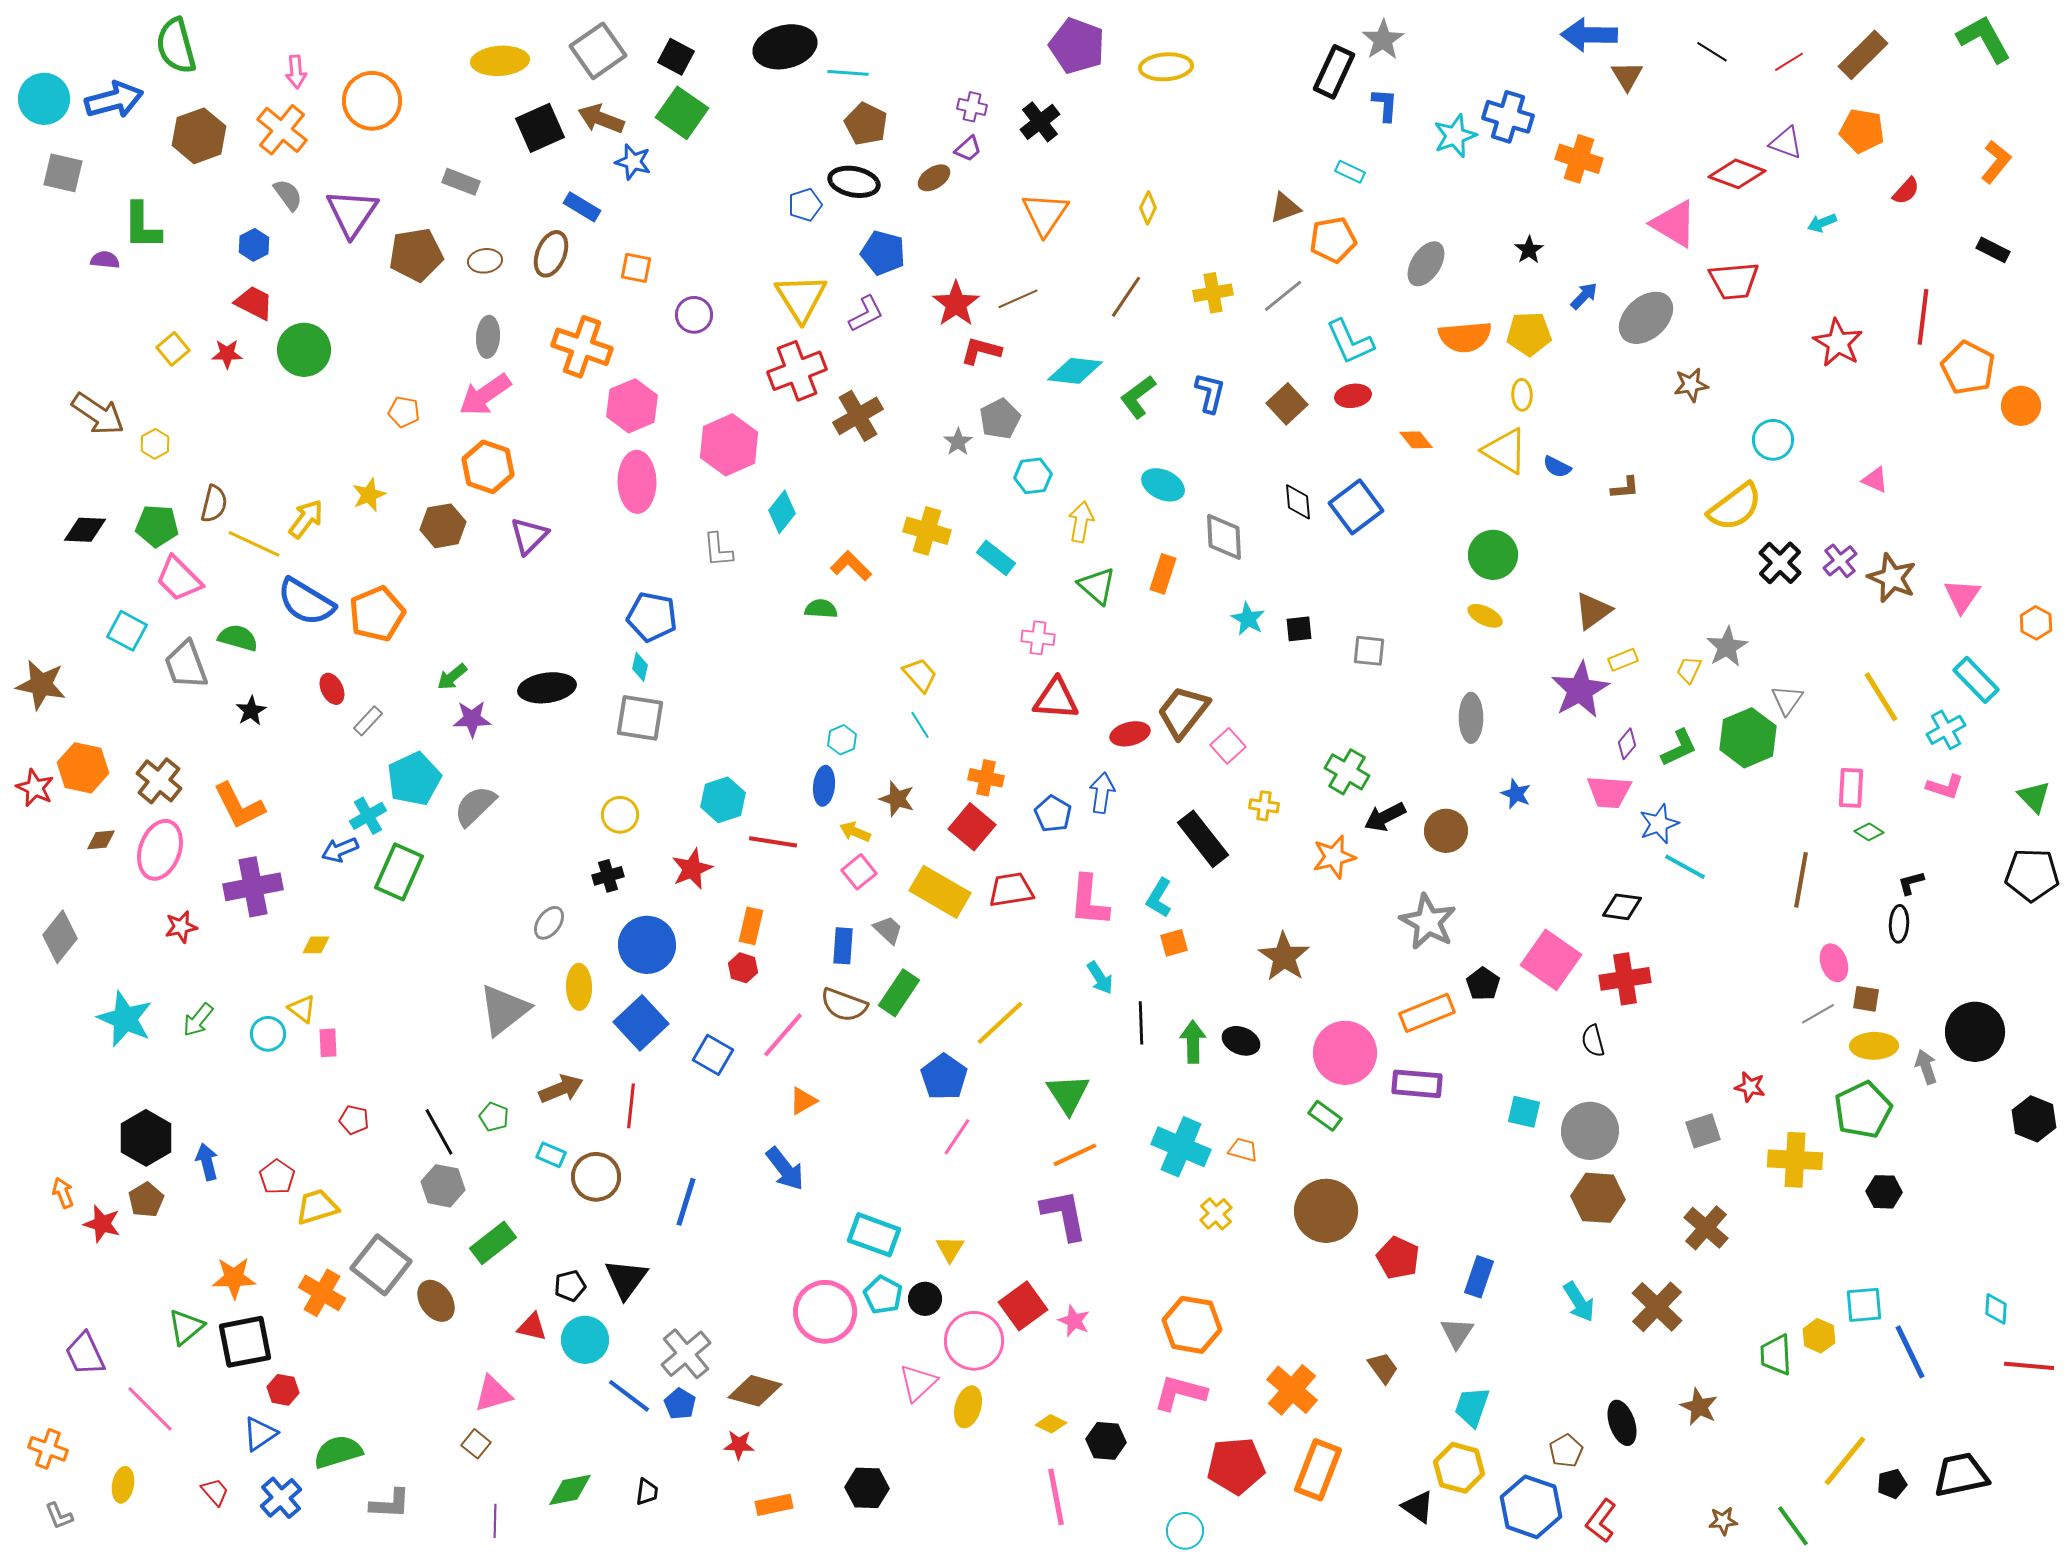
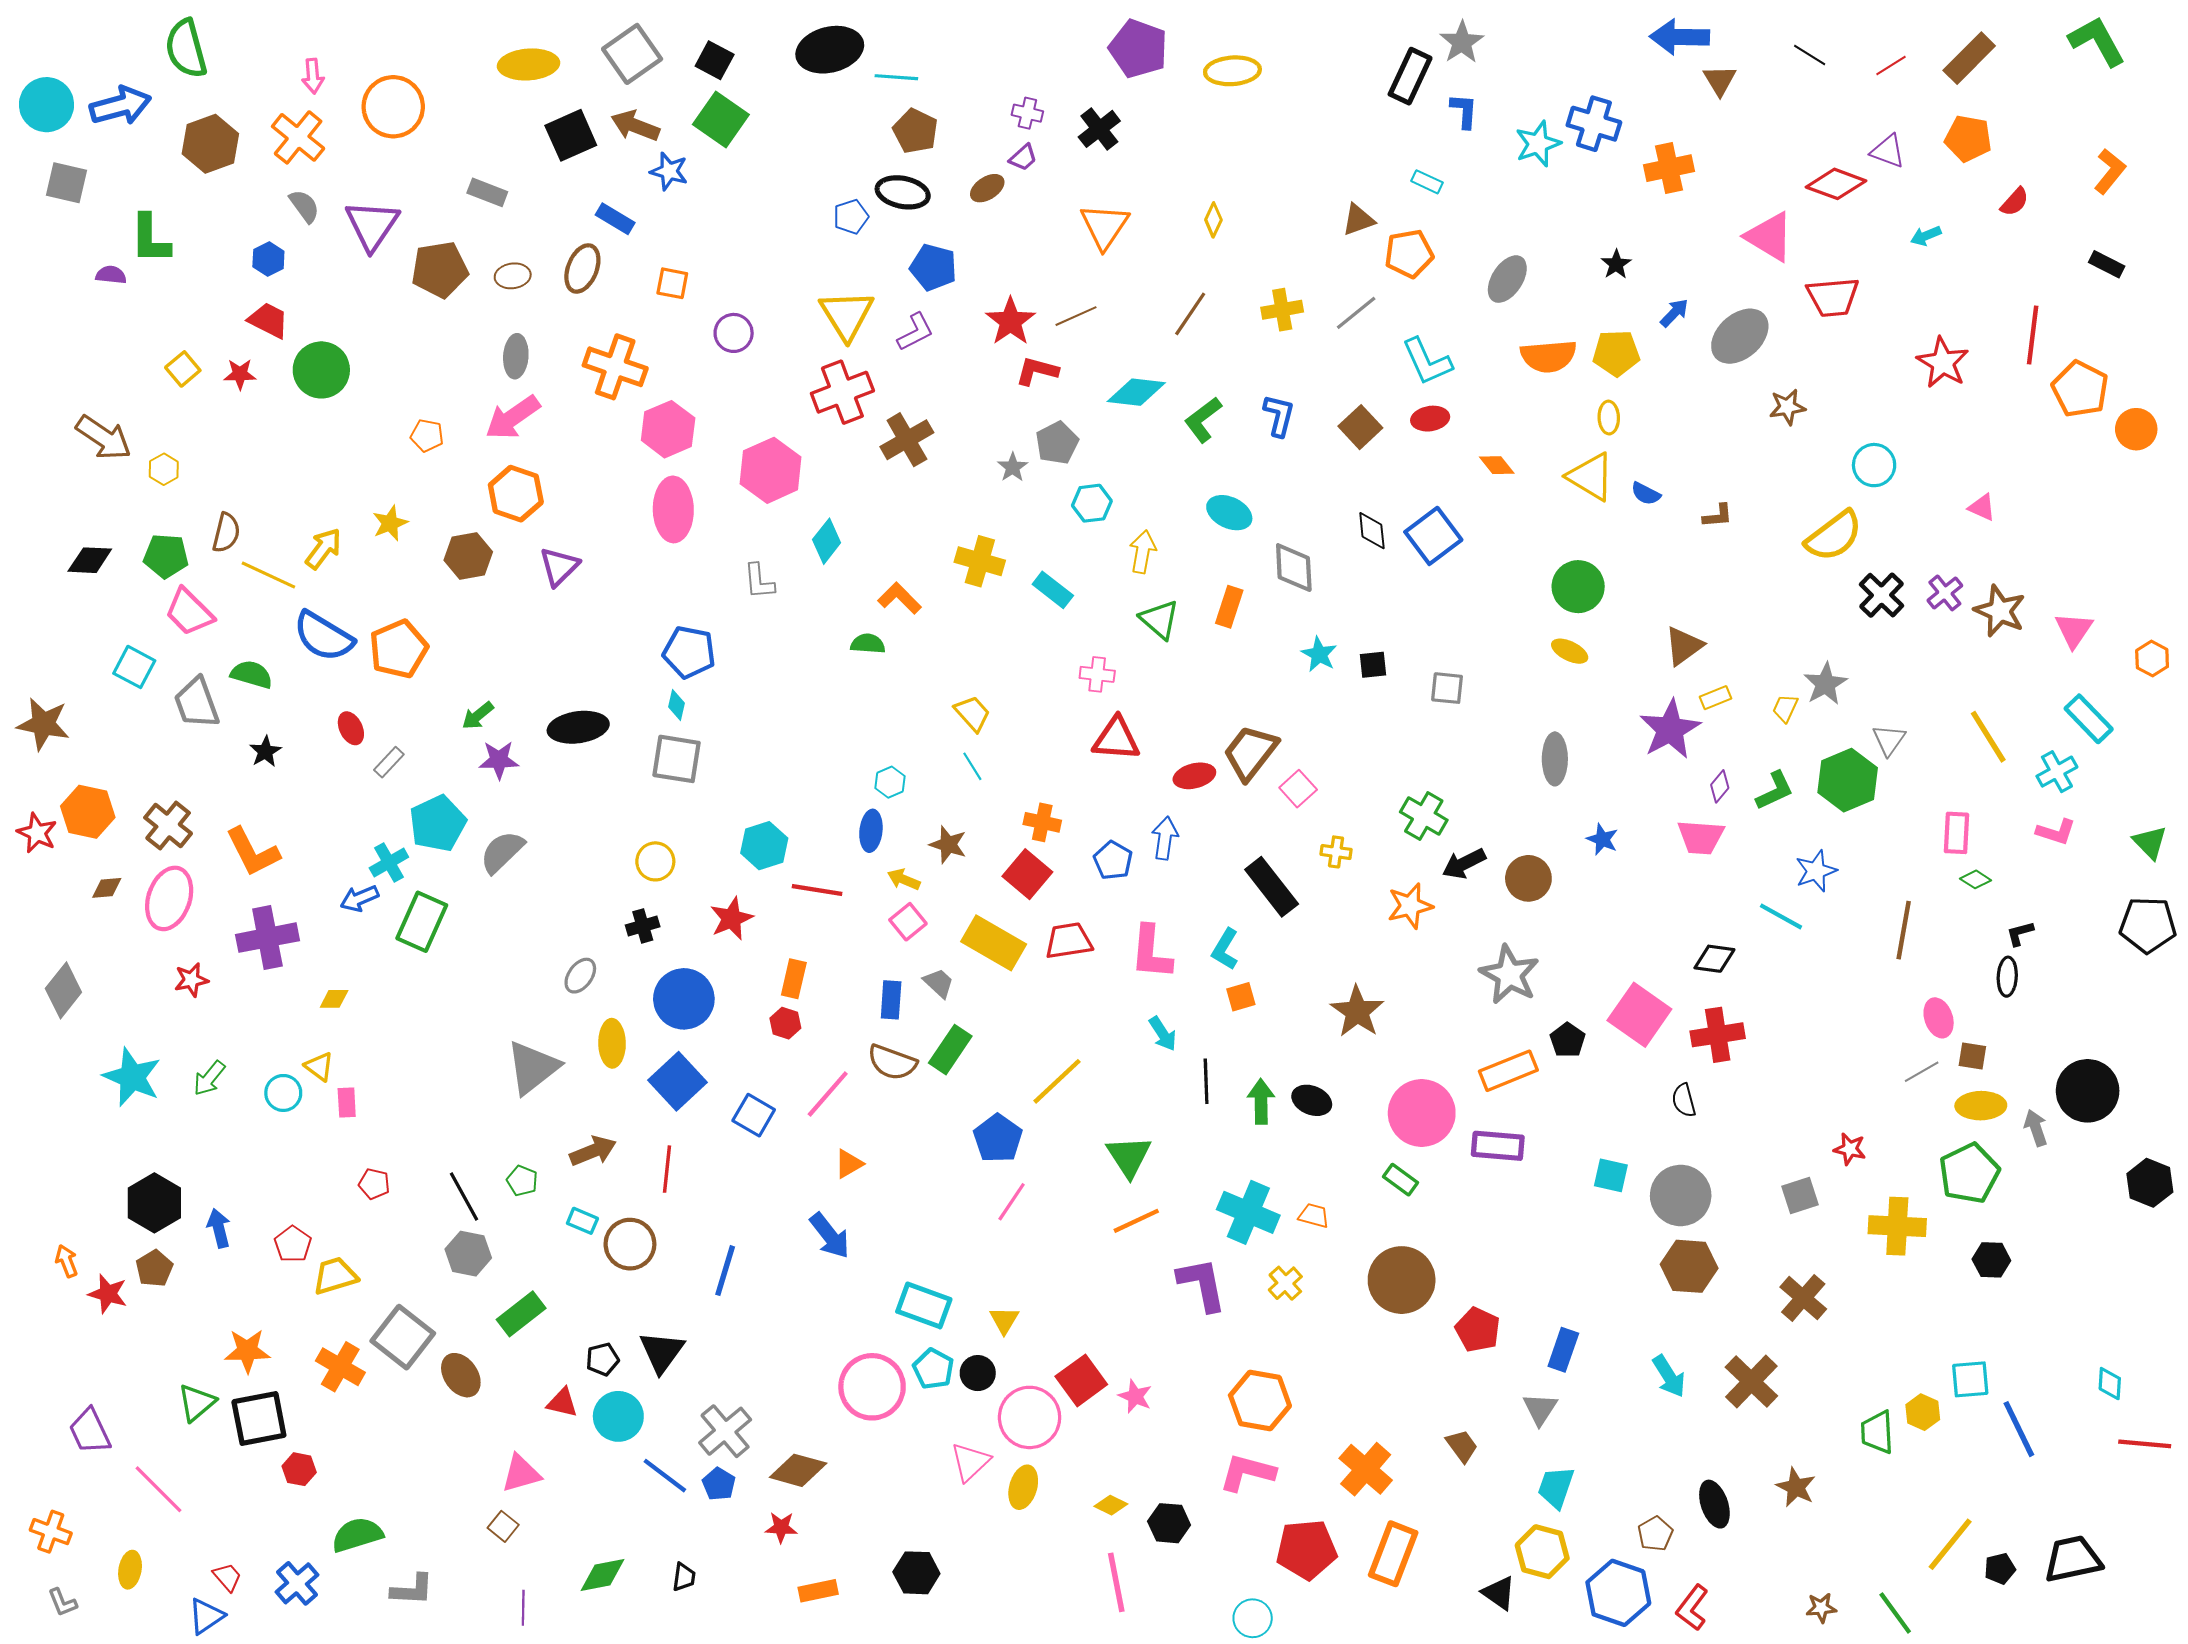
orange cross: (1579, 159) -> (1669, 168), turned -30
blue star: (1659, 824) -> (1816, 871), moved
purple L-shape: (1064, 1215) -> (1202, 1284), moved
blue triangle: (260, 1434) -> (206, 1616), moved

